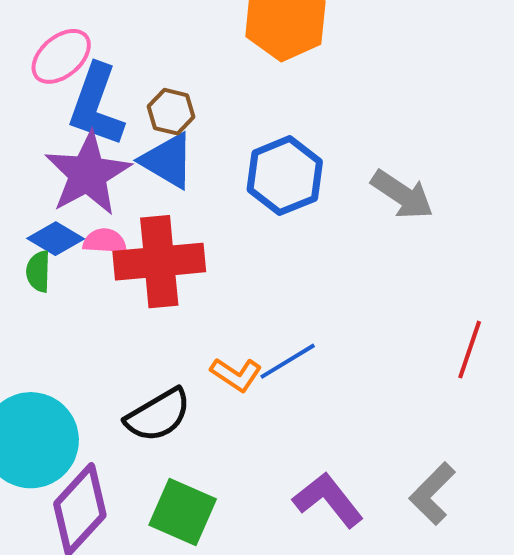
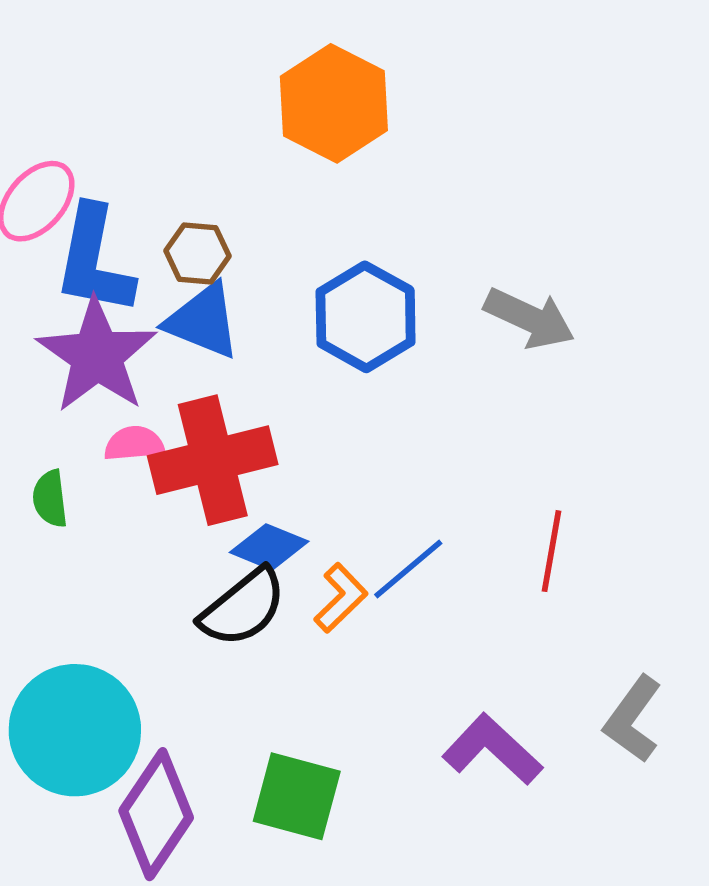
blue diamond: (56, 239) -> (269, 547), moved
red line: (470, 350) -> (552, 551), moved
orange L-shape: (236, 374) -> (341, 598), turned -69
black semicircle: (158, 415) -> (243, 608), moved

